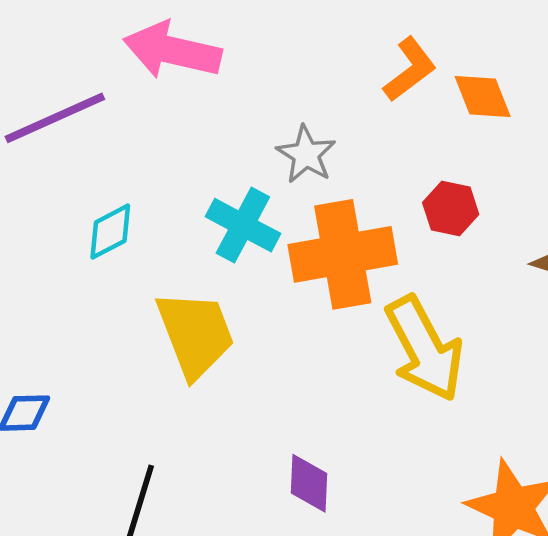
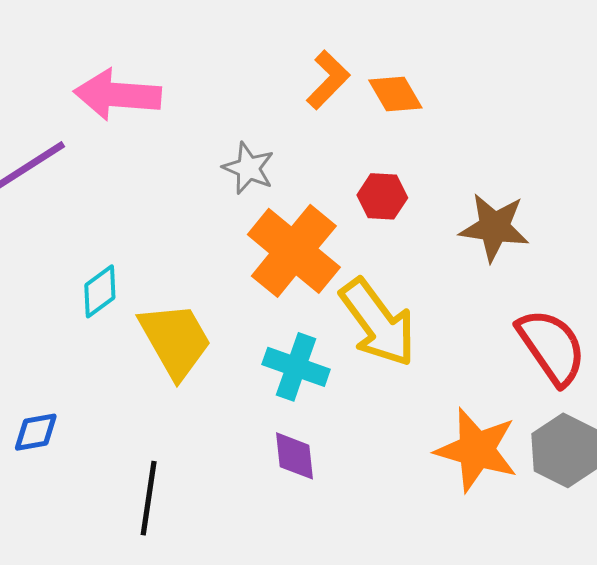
cyan cross: (243, 225) -> (296, 367), moved
cyan diamond: (110, 232) -> (100, 291), moved
orange cross: (343, 254) -> (294, 251), turned -32

